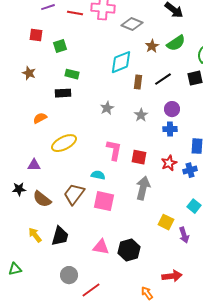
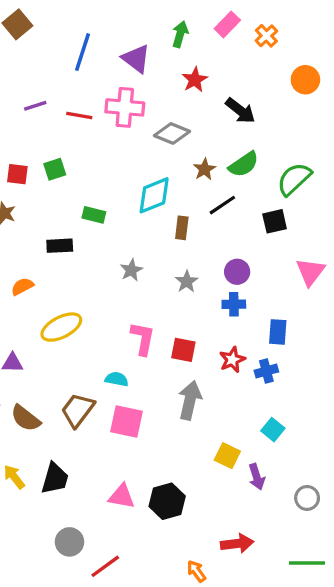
red square: (36, 35) -> (17, 174), moved
green rectangle: (72, 74) -> (94, 215), moved
black line: (163, 79) -> (222, 205), moved

